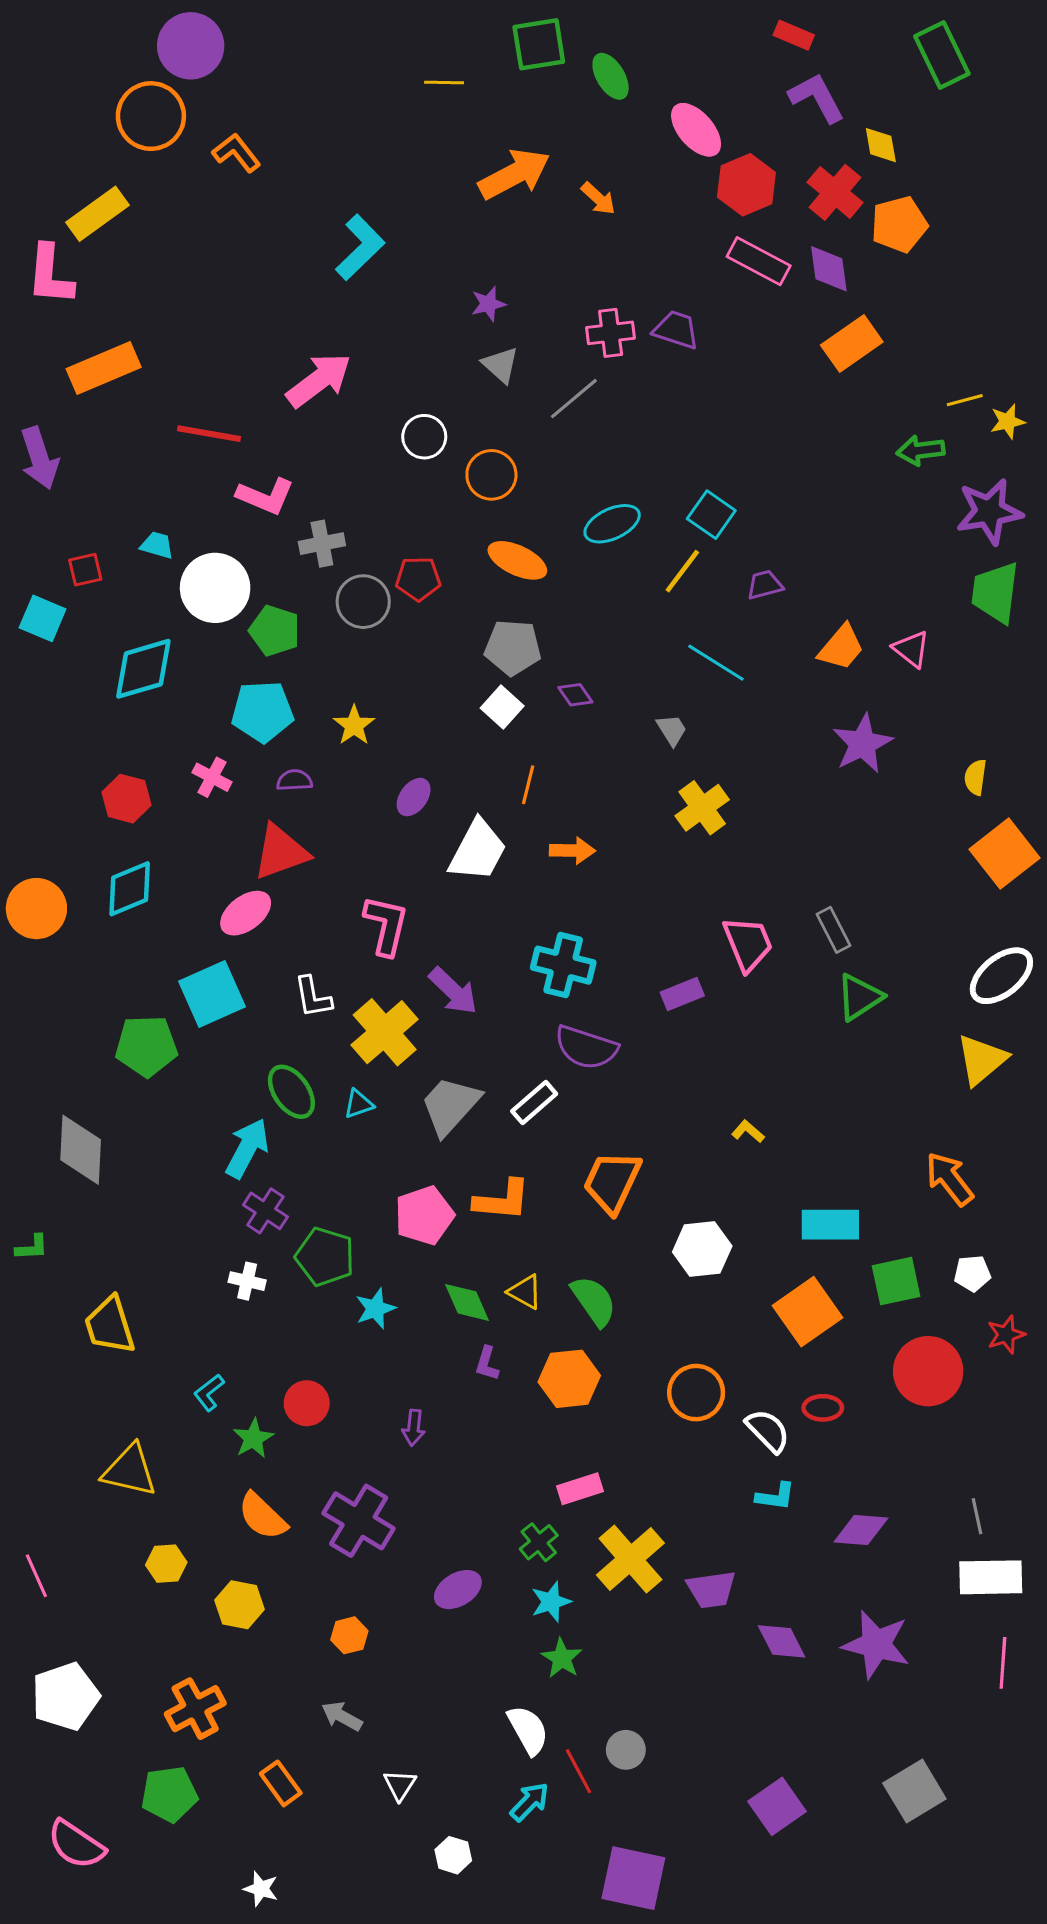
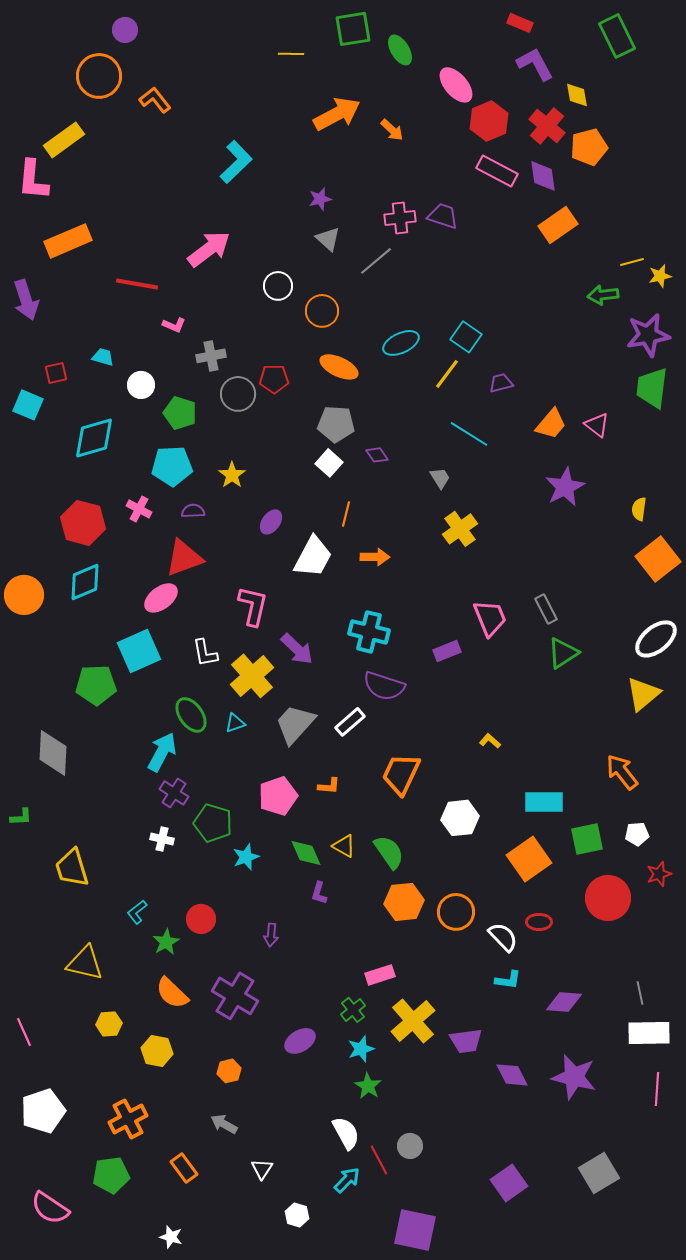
purple circle: (191, 46) -> (125, 30), size x0.6
pink L-shape: (265, 496) -> (174, 325), size x0.6
white circle: (215, 588) -> (141, 385), size x0.6
red hexagon: (127, 799) -> (83, 523), size x1.4
orange L-shape: (502, 1200) -> (329, 786), size x0.6
orange hexagon: (569, 1379) -> (404, 902), moved

